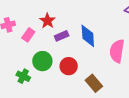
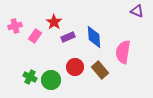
green circle: (42, 61) -> (51, 80), moved
brown rectangle: (94, 83) -> (100, 70), moved

